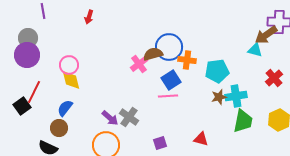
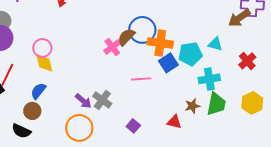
cyan triangle: (255, 50) -> (215, 44), moved
brown semicircle: (153, 54) -> (126, 37), turned -30
orange cross: (187, 60) -> (160, 43), size x1.4
blue square: (171, 80) -> (168, 63), moved
brown star: (219, 97) -> (192, 106), moved
purple square: (160, 143) -> (133, 126), turned -32

